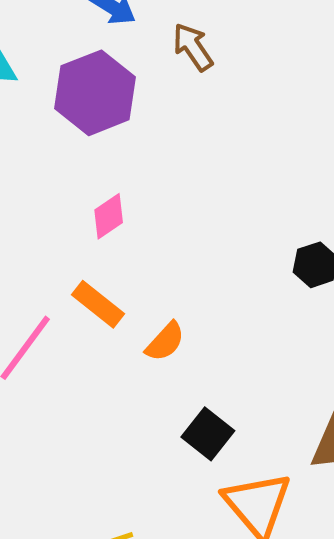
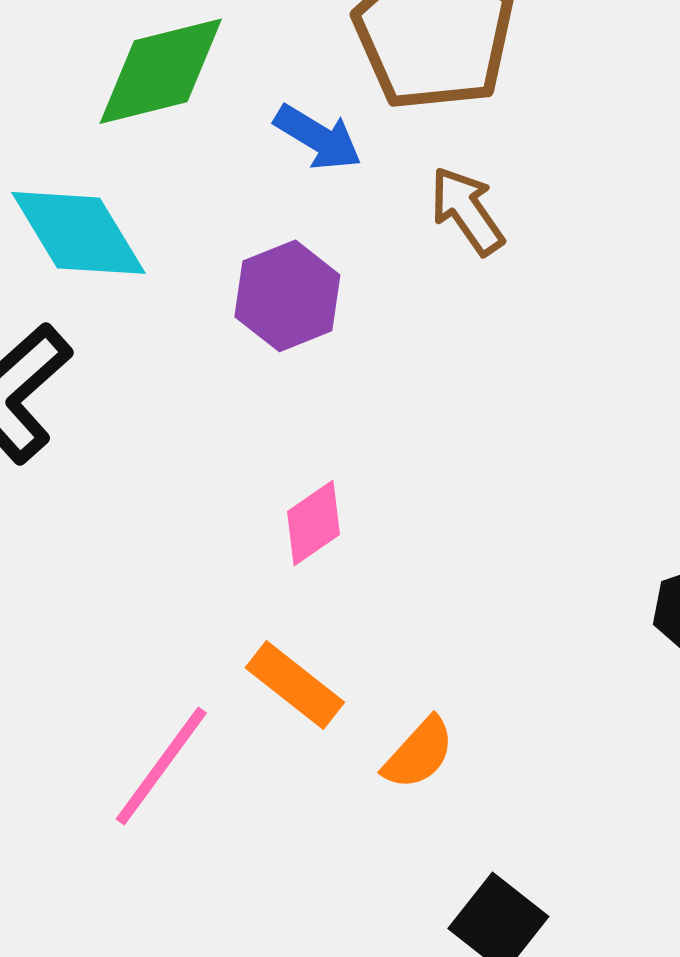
purple hexagon: (95, 93) -> (287, 296), size x0.7

